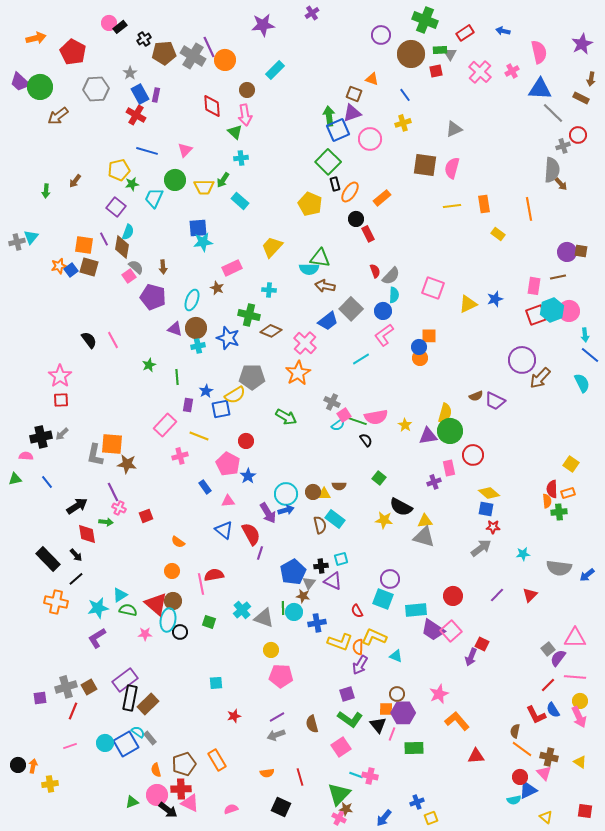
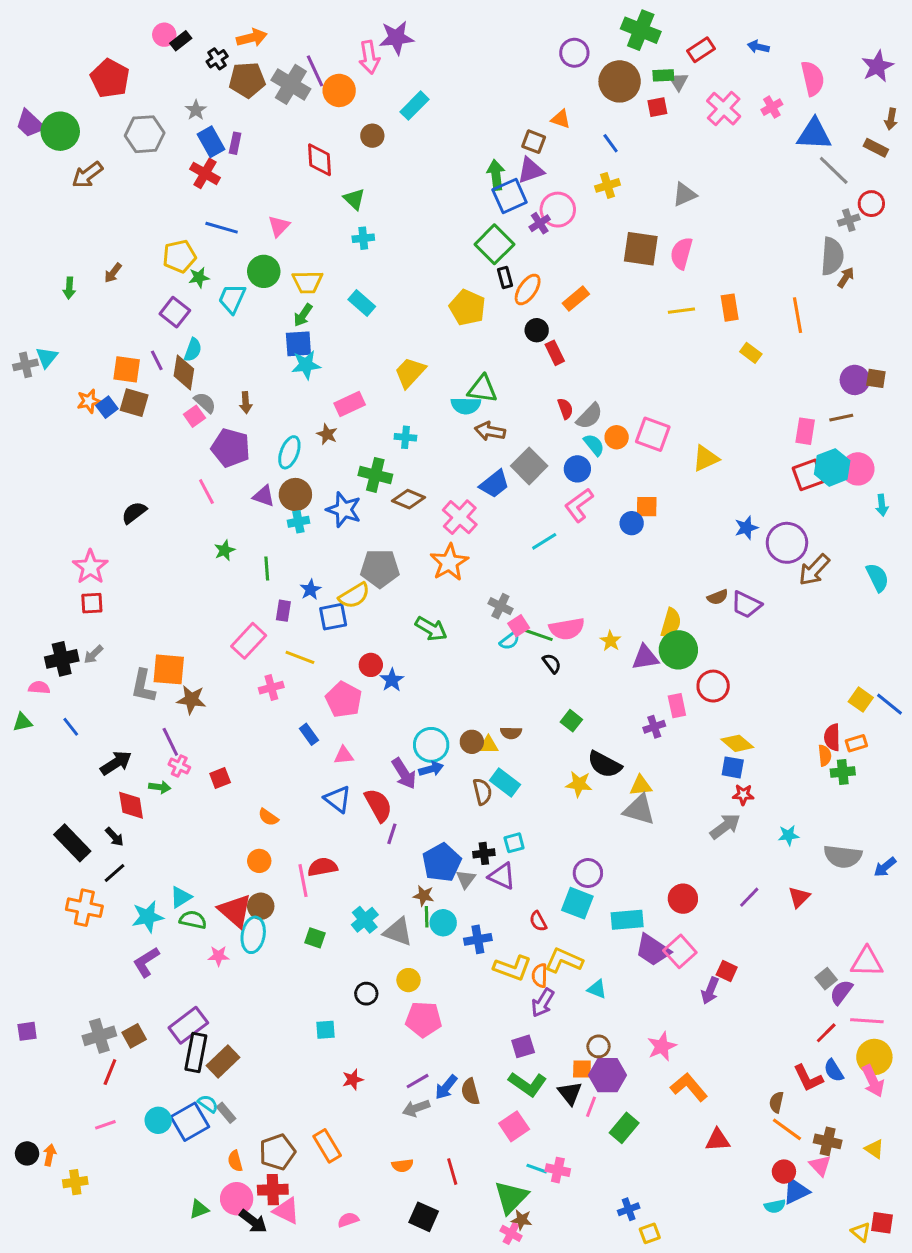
purple cross: (312, 13) -> (540, 223), moved
orange arrow: (36, 38) -> (252, 38), moved
pink arrow: (245, 115) -> (369, 57), moved
green arrow: (223, 180) -> (303, 315), moved
brown arrow: (561, 184) -> (846, 277), turned -104
cyan semicircle: (394, 295) -> (594, 445), turned -42
blue star: (495, 299) -> (746, 528), moved
black semicircle: (89, 340) -> (134, 513), turned -90
pink line: (113, 340) -> (206, 492), moved
blue line: (590, 355) -> (889, 704), moved
orange circle: (420, 358) -> (617, 437), moved
blue star: (248, 476) -> (392, 680), moved
brown star: (303, 596) -> (424, 896), moved
black circle: (180, 632) -> (366, 994), moved
purple square: (40, 698) -> (27, 1031), moved
yellow circle: (580, 701) -> (874, 1057), size x1.5
green rectangle: (414, 748) -> (624, 1128), turned -48
yellow triangle: (546, 817) -> (861, 1232), moved
blue arrow: (384, 818) -> (446, 1087), moved

